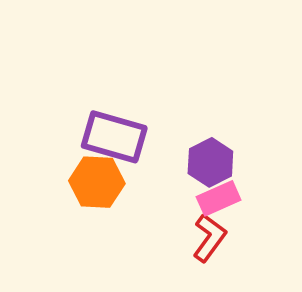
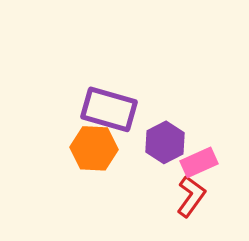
purple hexagon: (210, 162) -> (165, 142), moved

